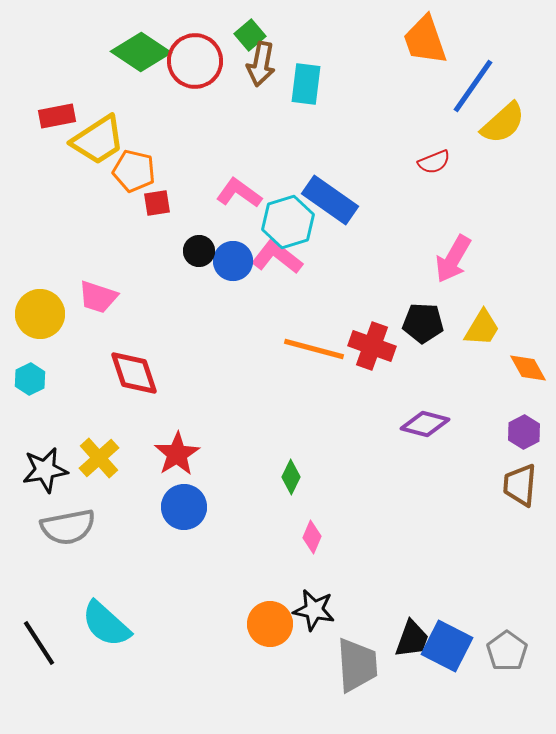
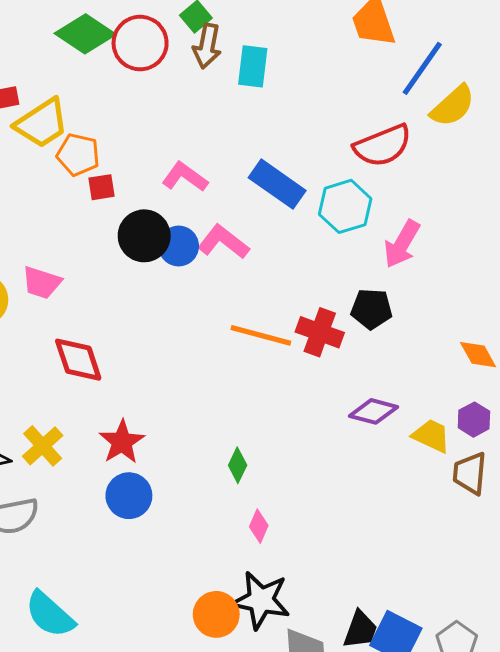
red semicircle: (434, 162) -> (383, 146), size x1.8
cyan hexagon: (288, 222) -> (345, 206), moved
black circle: (199, 251) -> (144, 236), size x1.6
yellow trapezoid: (482, 328) -> (431, 436), moved, turned -96
black star: (314, 610) -> (261, 600), size x1.4

